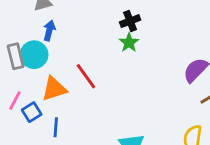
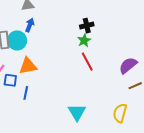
red line: (86, 76) -> (87, 62), moved
blue square: (32, 112) -> (10, 80), turned 32

